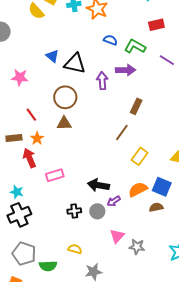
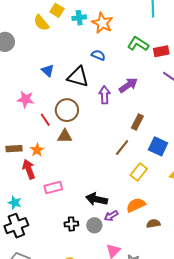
red rectangle: (156, 25) -> (161, 51), moved
blue semicircle: (110, 40) -> (98, 55), moved
green L-shape: (135, 46) -> (138, 44), moved
blue triangle: (52, 56) -> (48, 71), moved
purple arrow: (126, 70) -> (128, 85), turned -36
pink star: (20, 77) -> (26, 99), moved
red line: (31, 115) -> (45, 120), moved
blue square: (162, 187) -> (158, 146), moved

